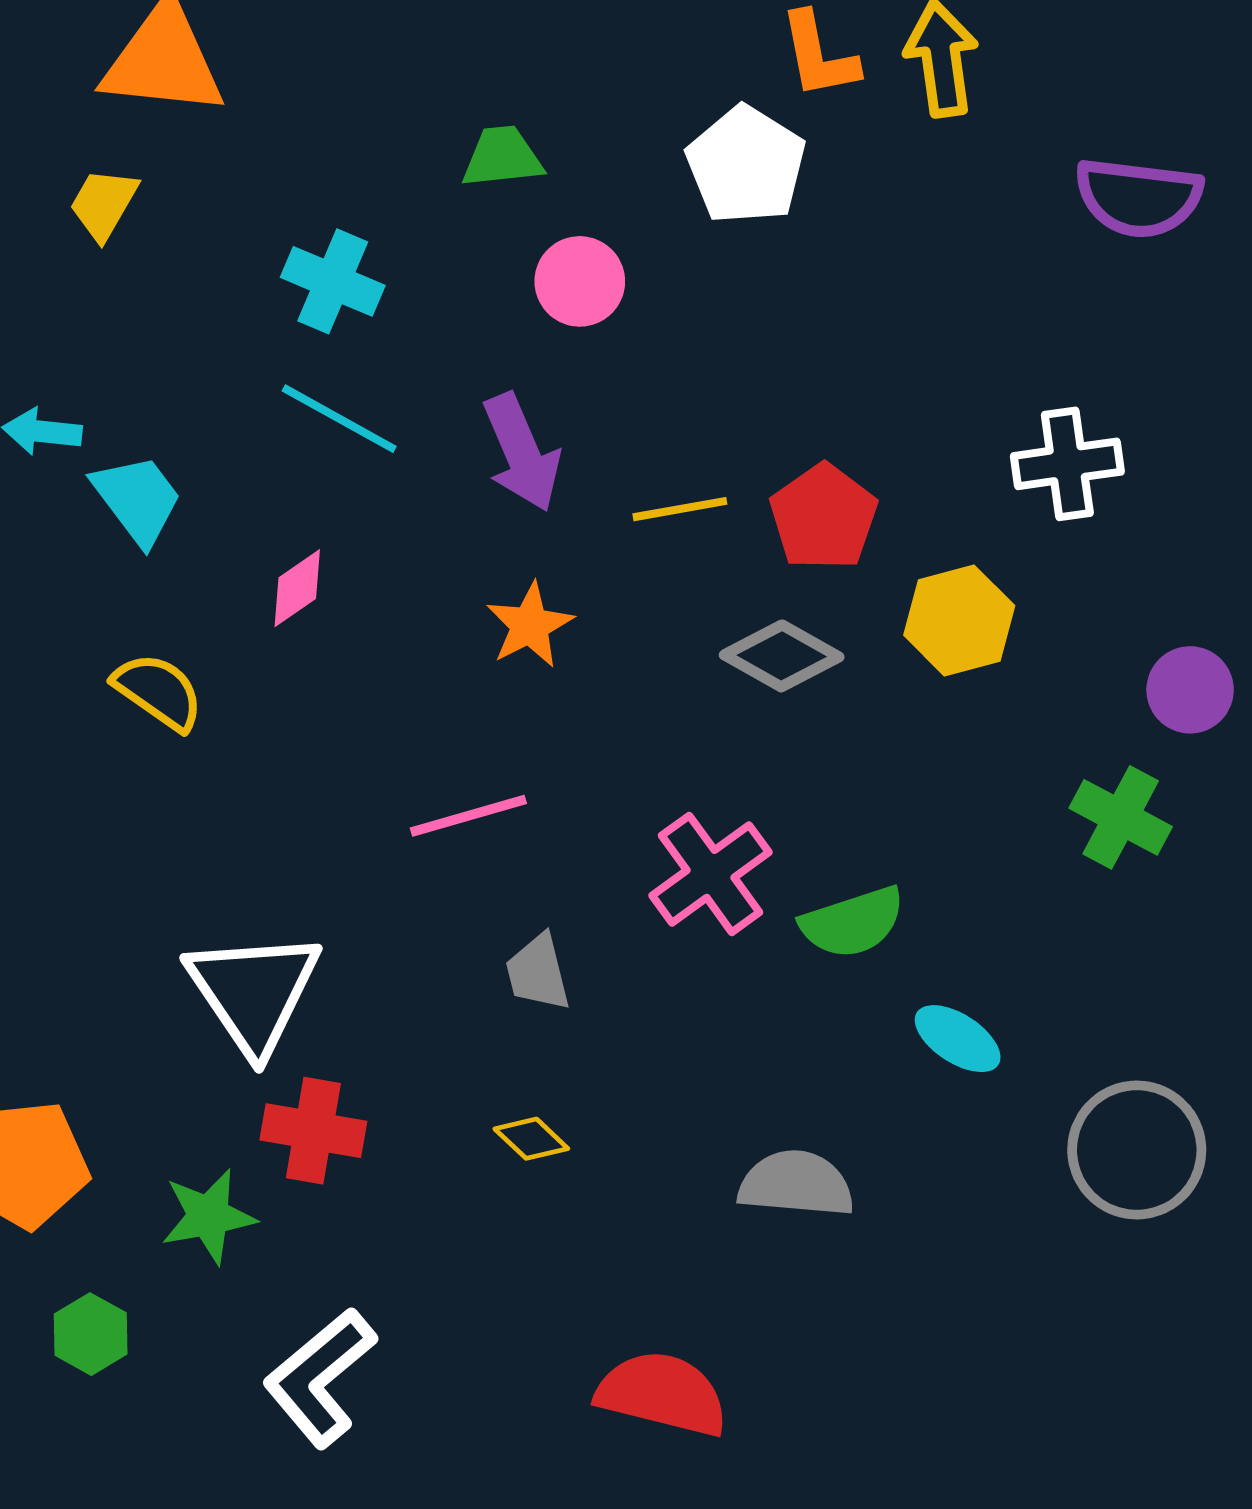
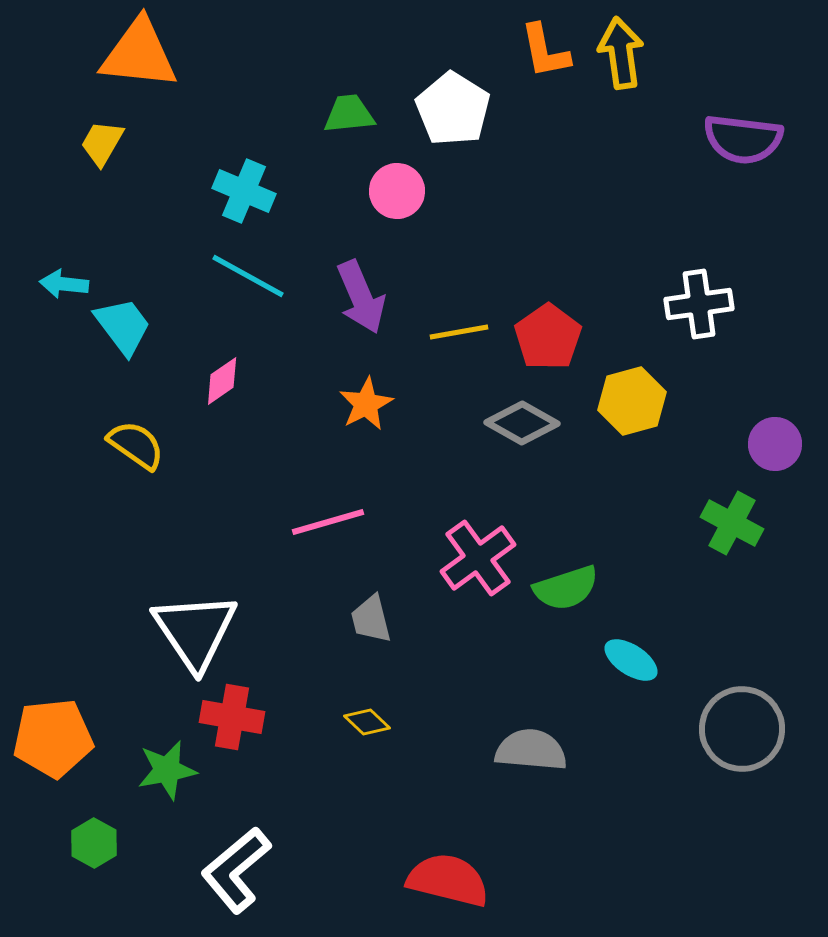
white pentagon: (746, 165) -> (453, 109), moved

